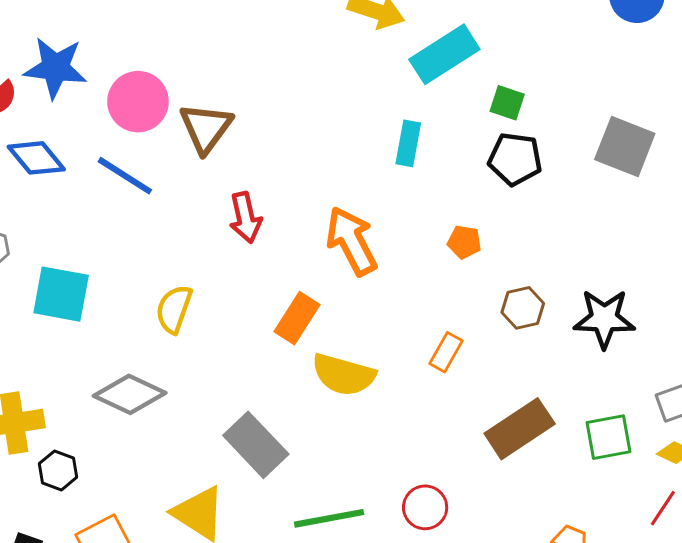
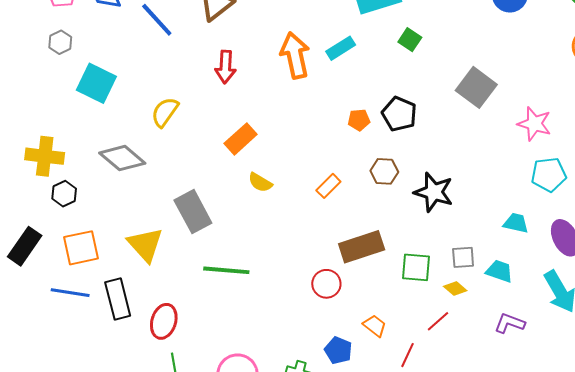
cyan rectangle: (408, 143) -> (341, 48), turned 32
black pentagon: (515, 159) -> (399, 114), moved
orange arrow: (351, 241) -> (295, 55), moved
orange pentagon: (464, 242) -> (359, 120), turned -30
yellow semicircle: (344, 375) -> (260, 182), size x0.6
red circle: (425, 507) -> (326, 284), moved

